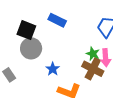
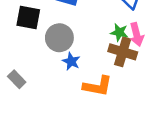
gray circle: (31, 48) -> (59, 38), moved

